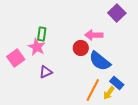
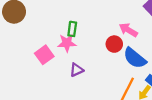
pink arrow: (94, 35) -> (128, 30), turned 30
pink star: (37, 47) -> (67, 43), turned -30

